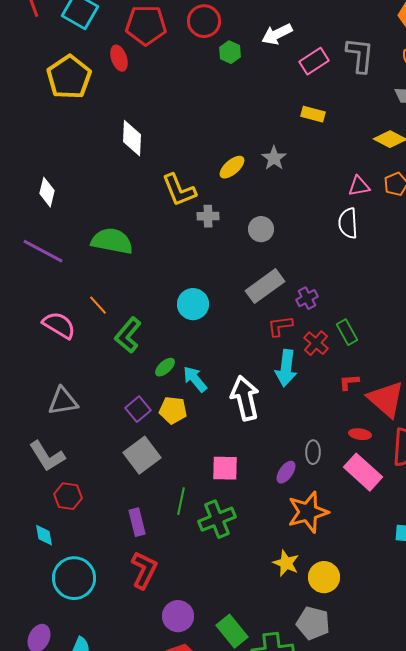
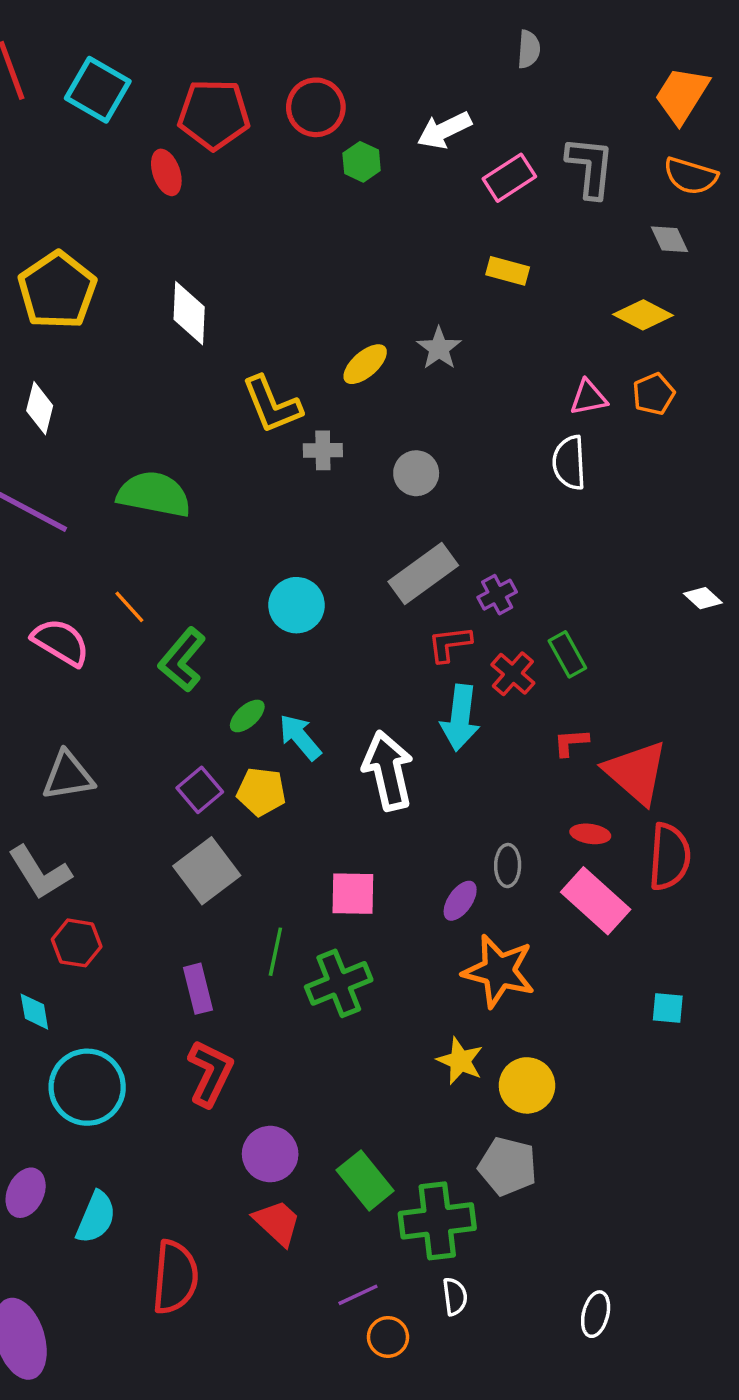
yellow pentagon: (69, 77) -> (57, 290), moved
orange star: (308, 512) -> (499, 971), turned 30

